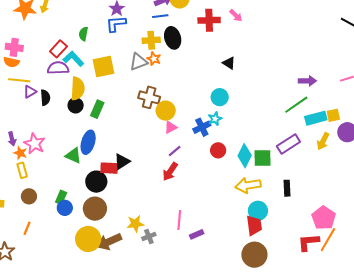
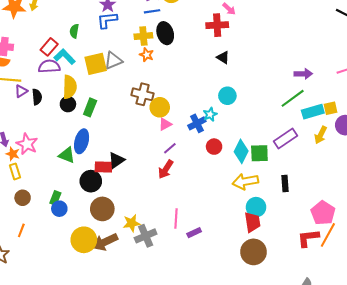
red cross: (209, 20) -> (217, 25), moved
gray triangle: (138, 62) -> (113, 61), moved
cyan circle: (220, 97) -> (227, 96), moved
brown circle: (95, 209) -> (102, 209), moved
gray cross: (149, 236) -> (146, 236), size x1.5

